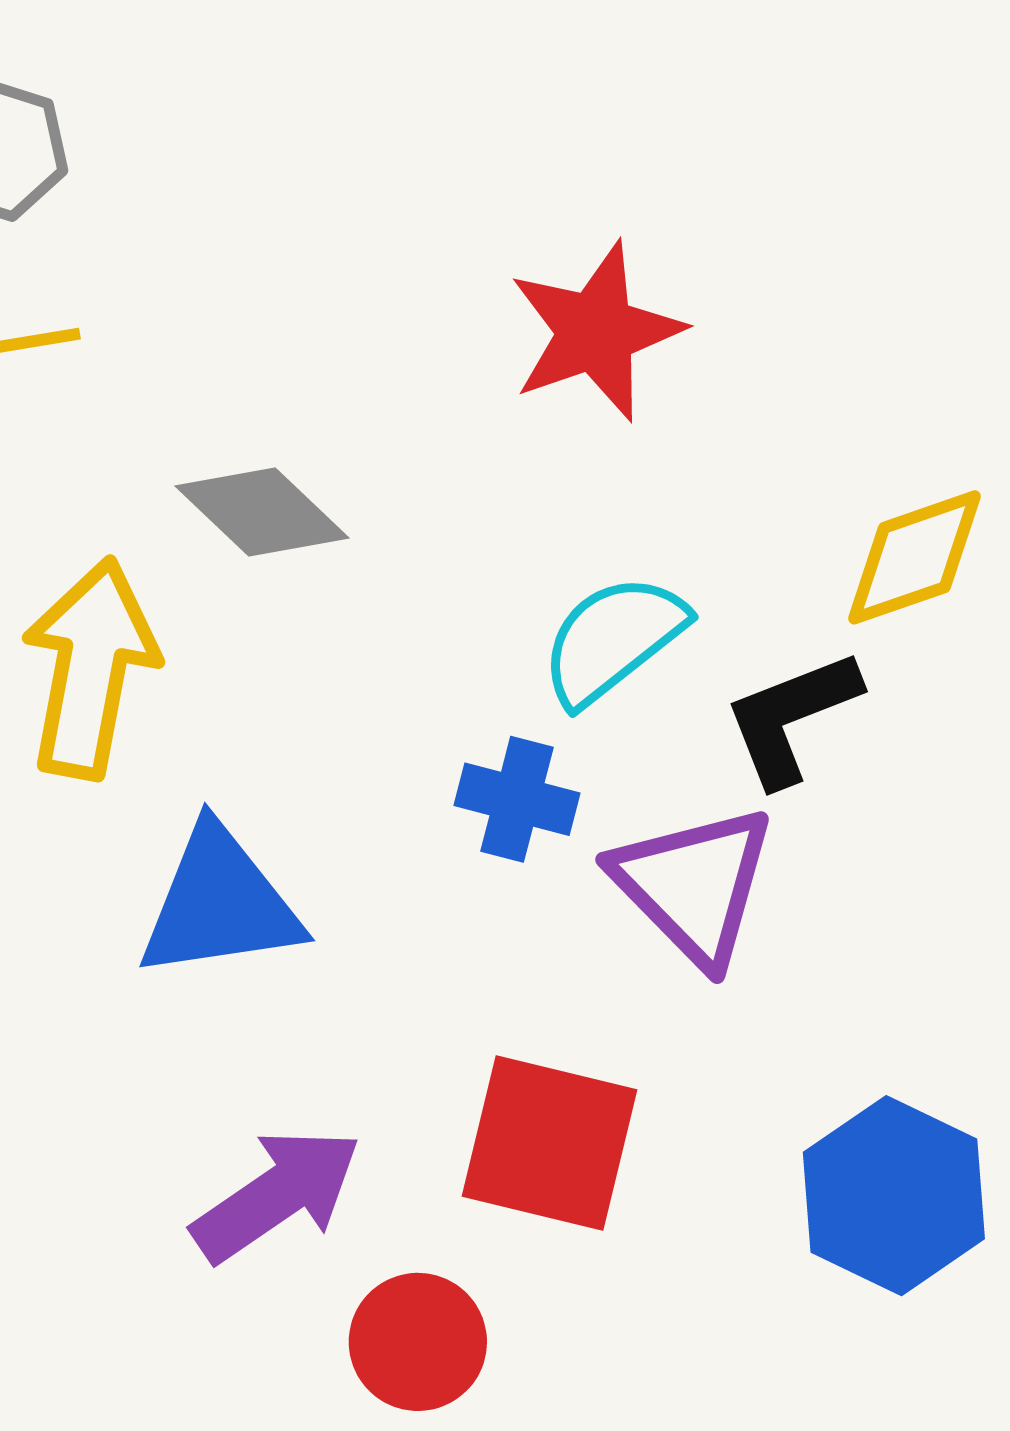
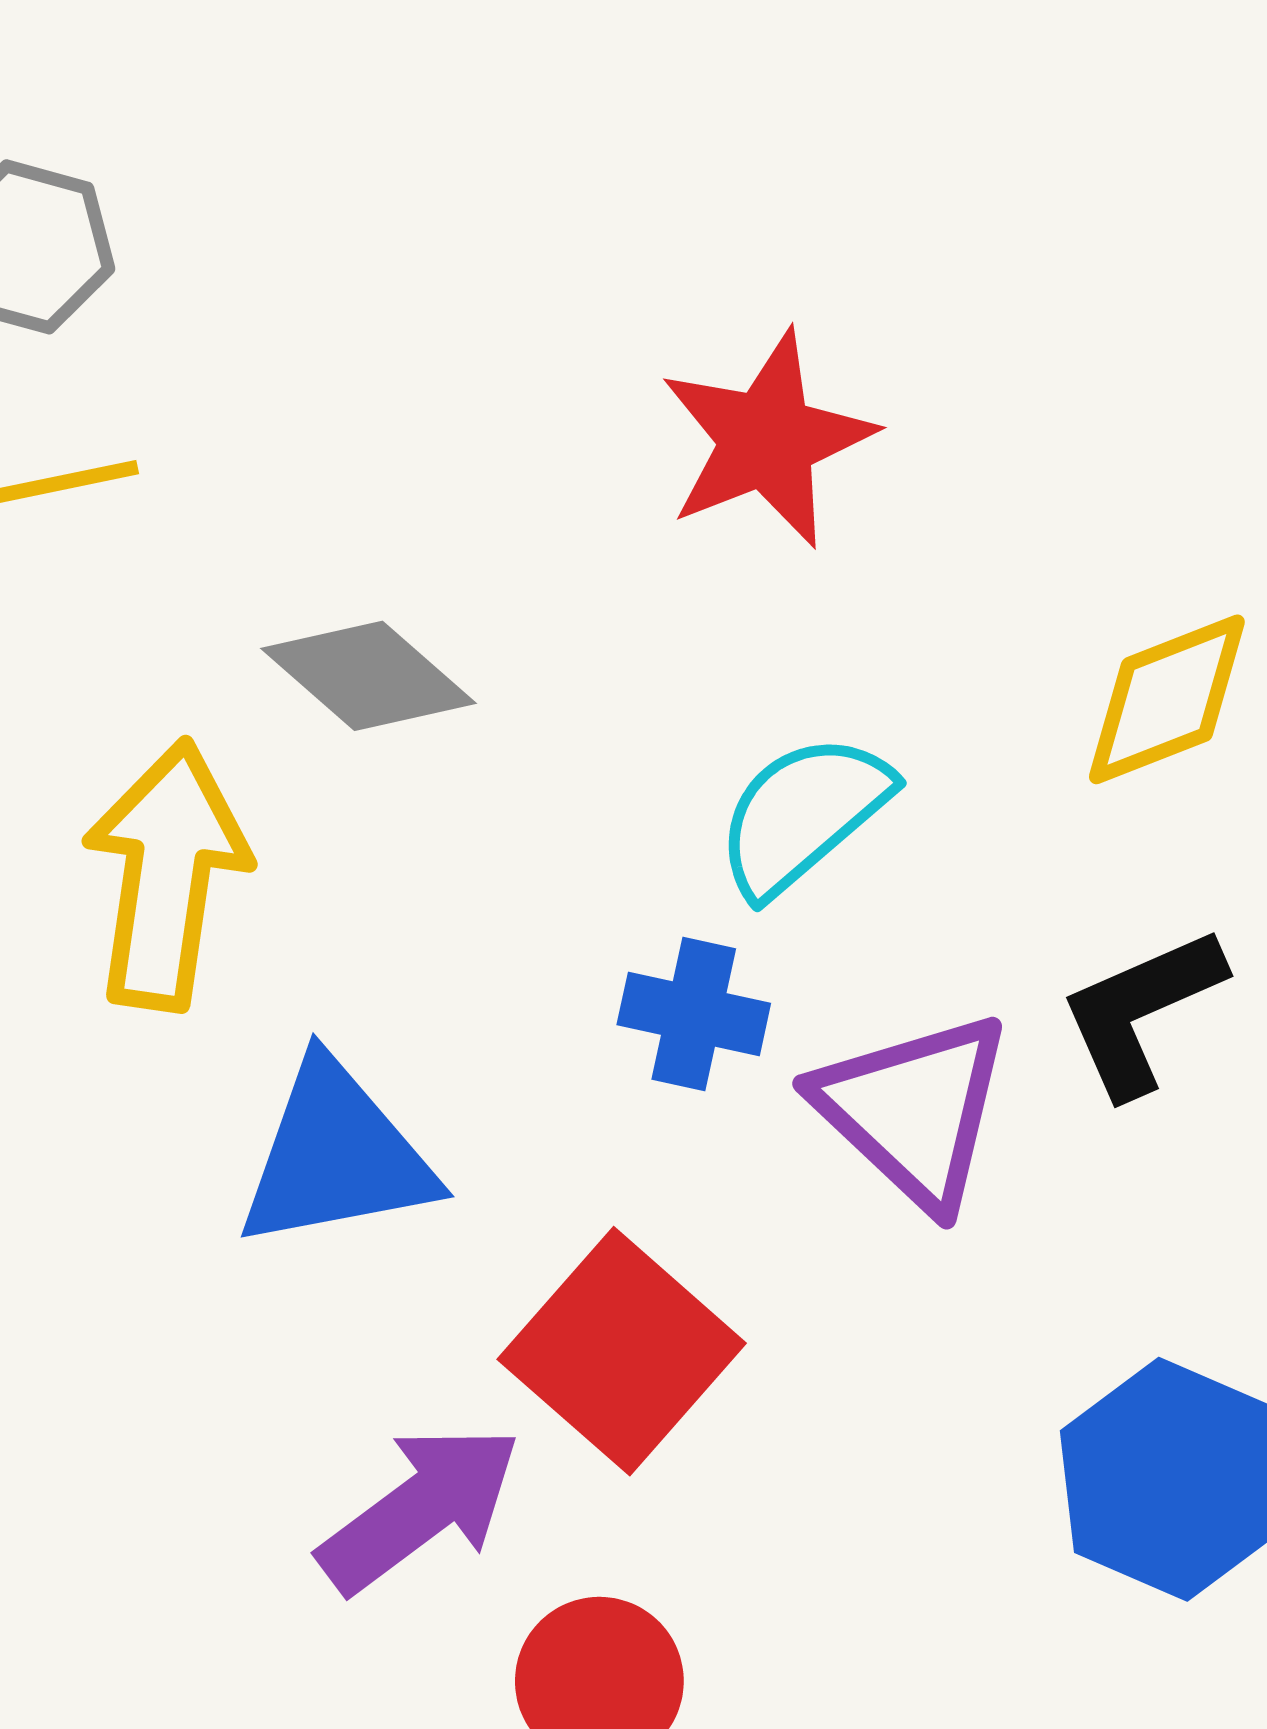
black L-shape: (792, 717) -> (1141, 1011), moved
red square: (549, 1143) -> (622, 1351), moved, turned 30

